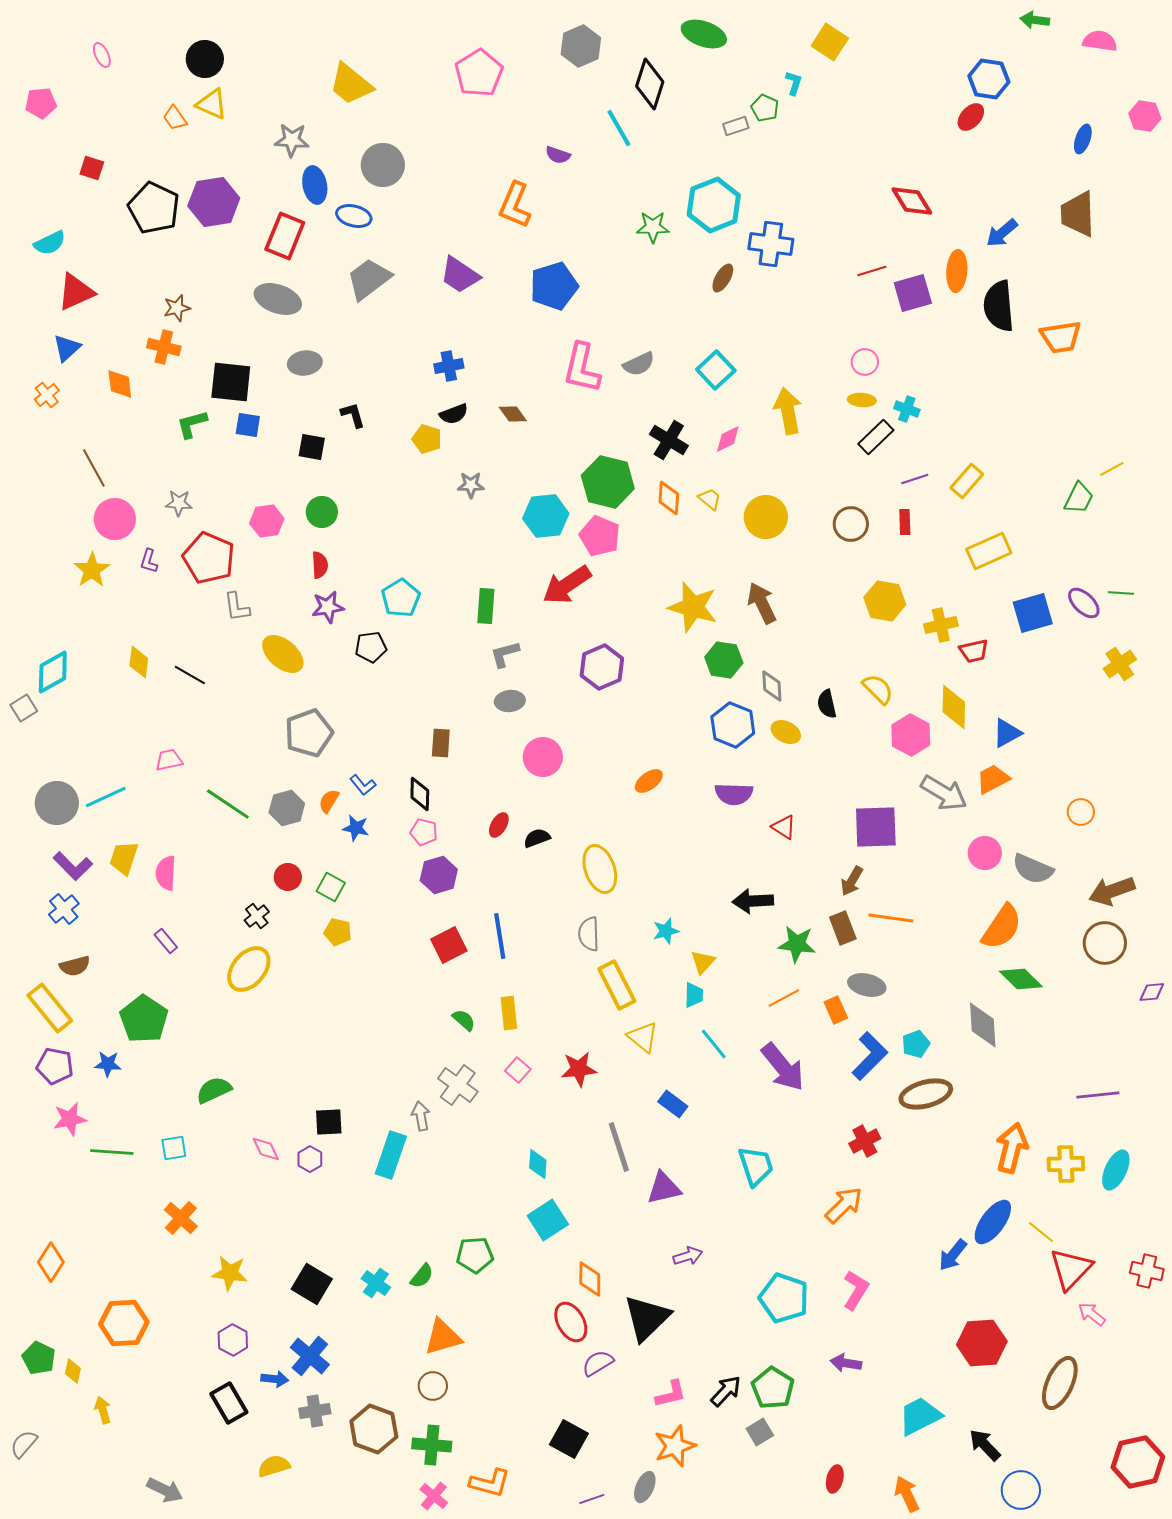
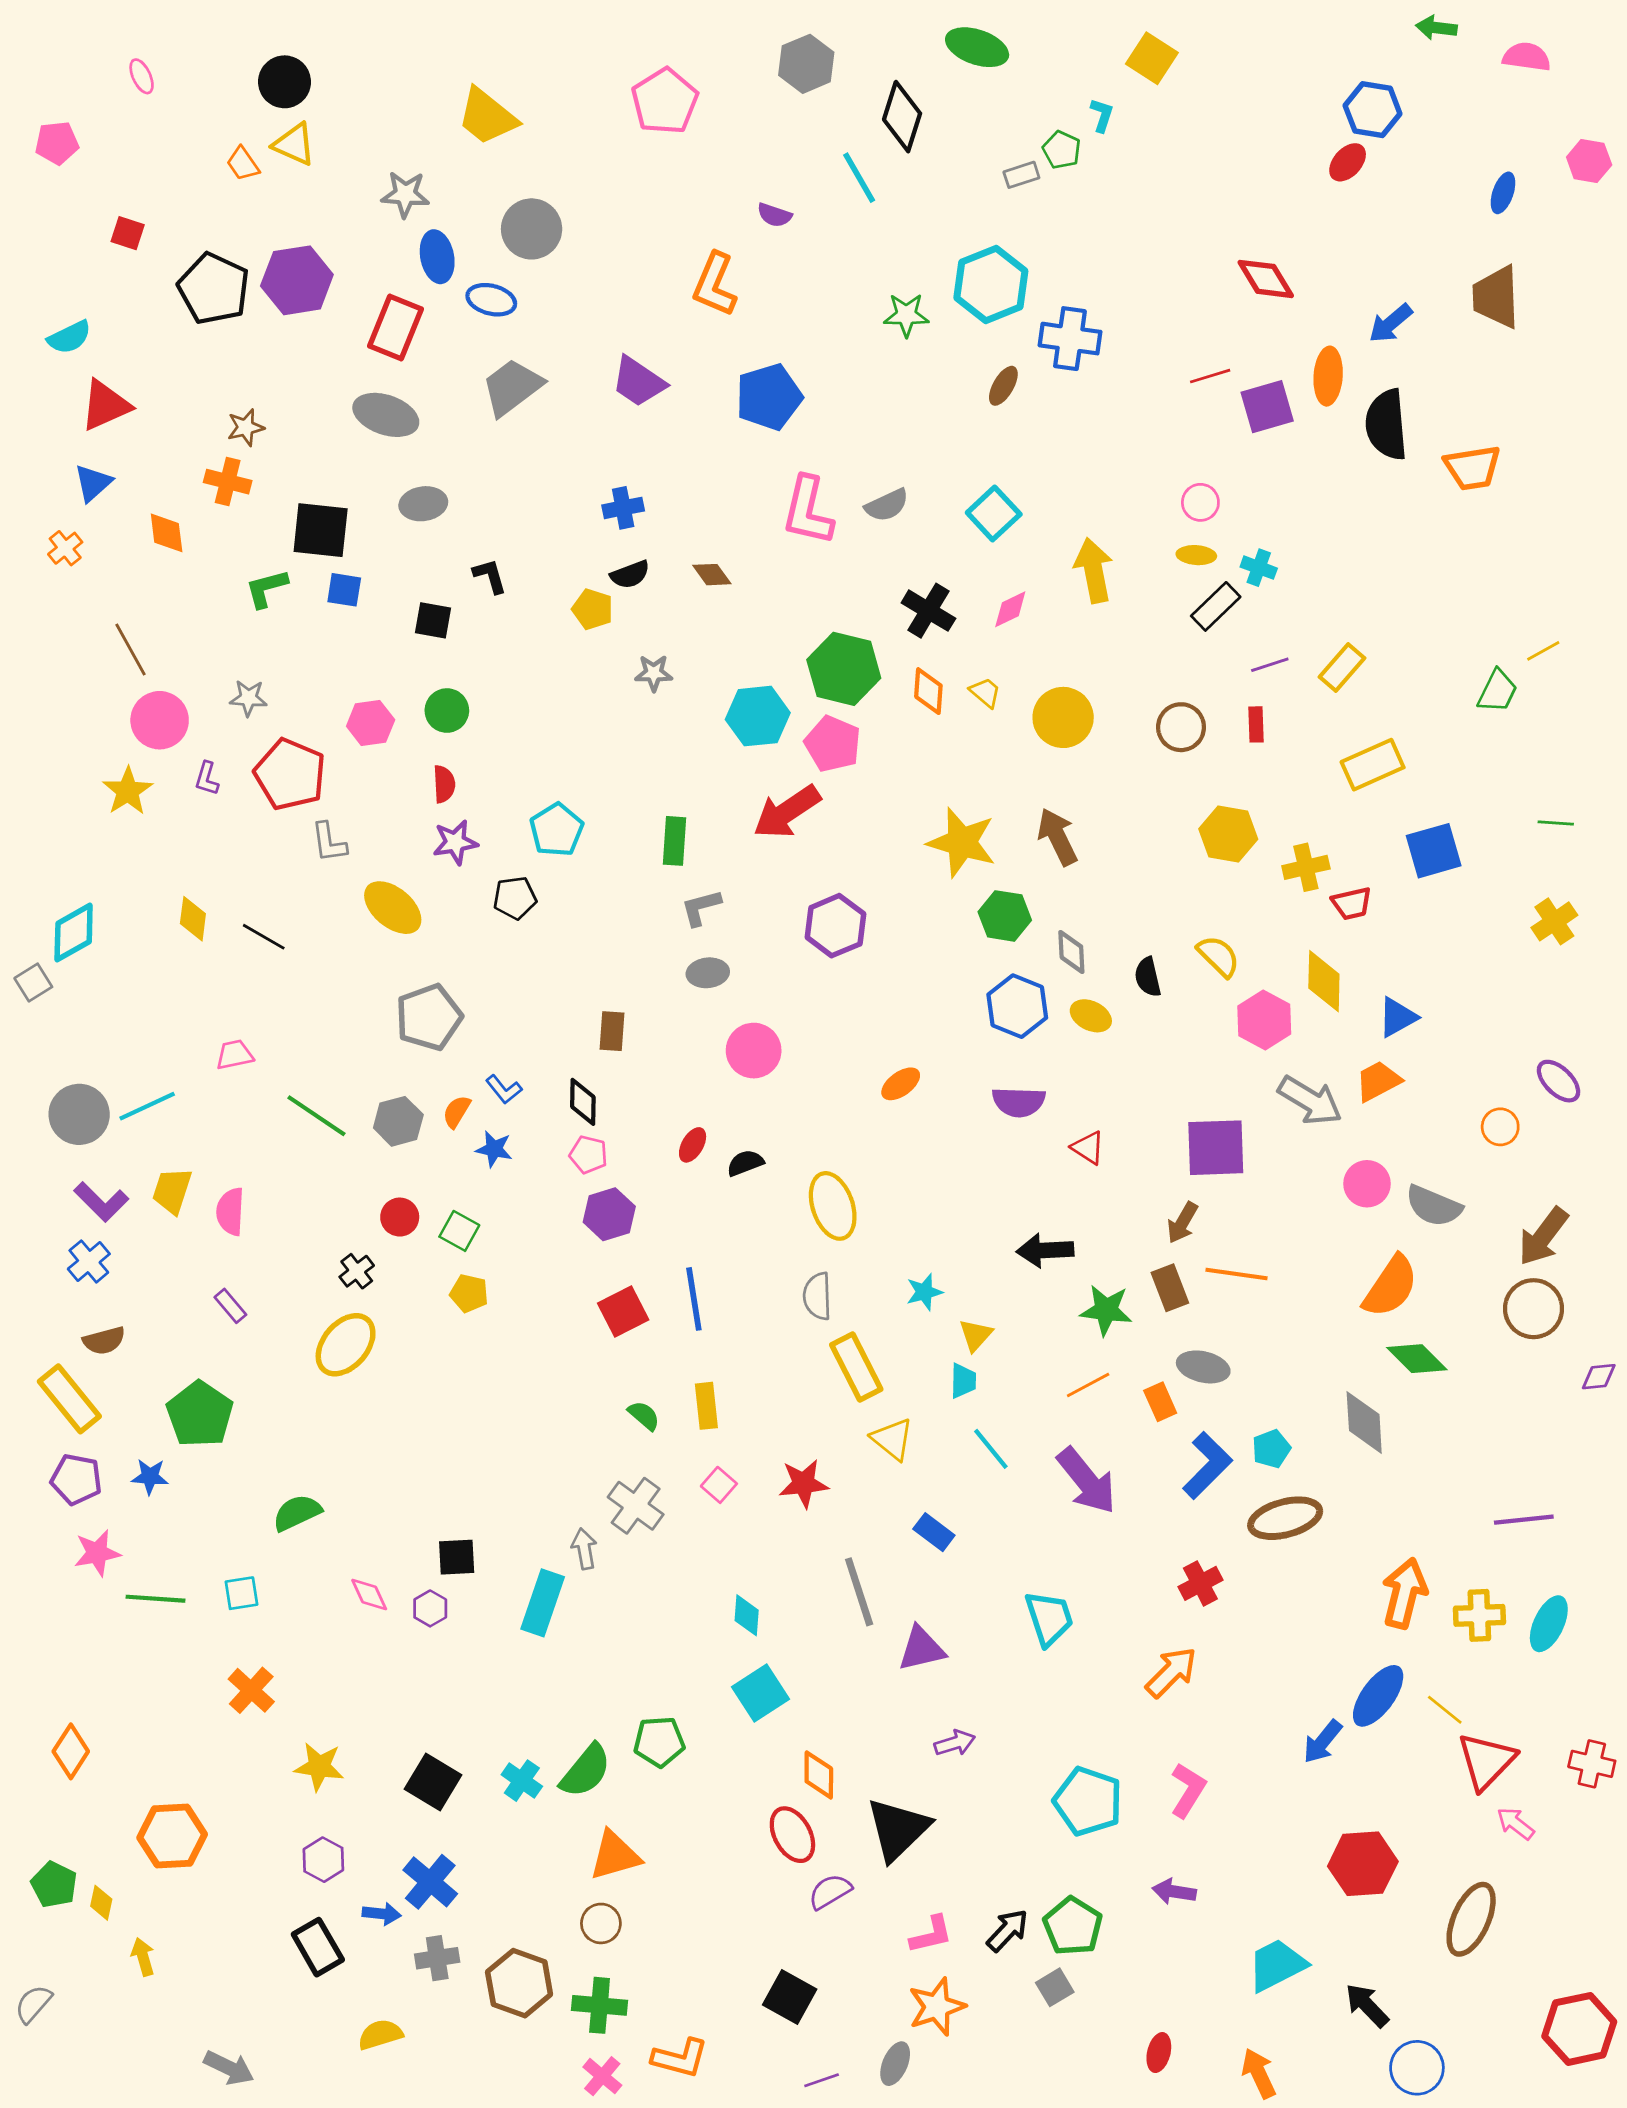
purple ellipse: (1084, 603) -> (1558, 1081), moved
brown arrow: (1112, 891) -> (1543, 1236), turned -33
green semicircle: (422, 1276) -> (586, 1771), size x1.6

